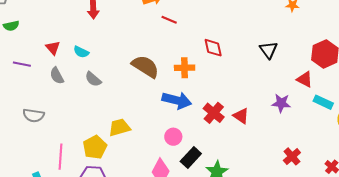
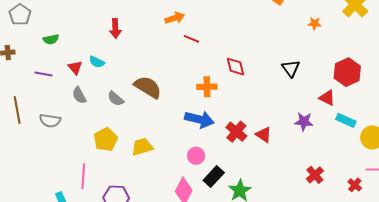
green semicircle: (11, 26) -> (51, 39), moved
cyan semicircle: (81, 52) -> (97, 62), moved
purple line: (22, 64) -> (44, 74), moved
brown semicircle: (145, 66) -> (148, 87), moved
gray semicircle: (33, 115) -> (50, 121), moved
yellow pentagon: (95, 147) -> (106, 139), moved

